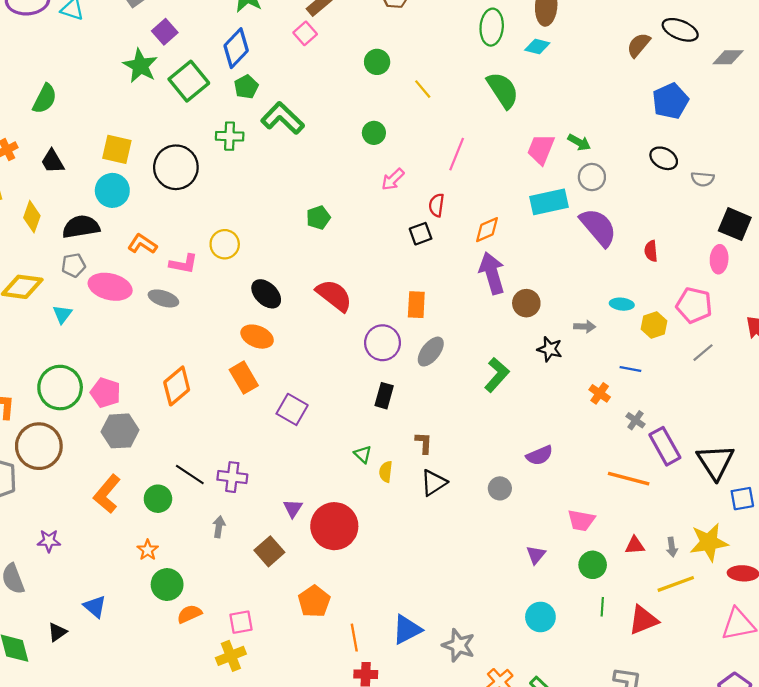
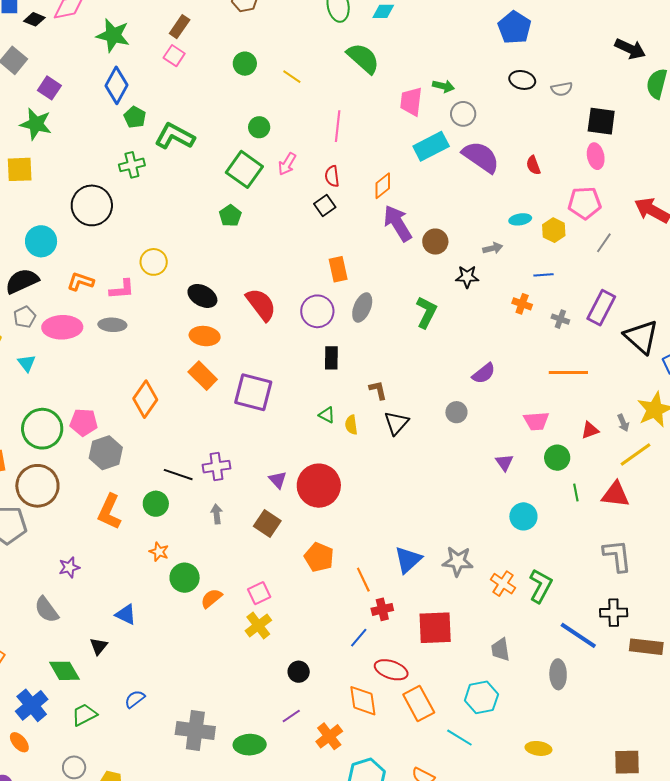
green square: (189, 81) -> (244, 169), moved
yellow square: (117, 149) -> (20, 169), moved
red semicircle: (334, 295) -> (261, 304), moved, turned 30
purple square: (292, 409) -> (253, 392), size x1.4
purple rectangle: (665, 446) -> (601, 308), moved, turned 72
red triangle: (643, 620) -> (615, 494), turned 44

